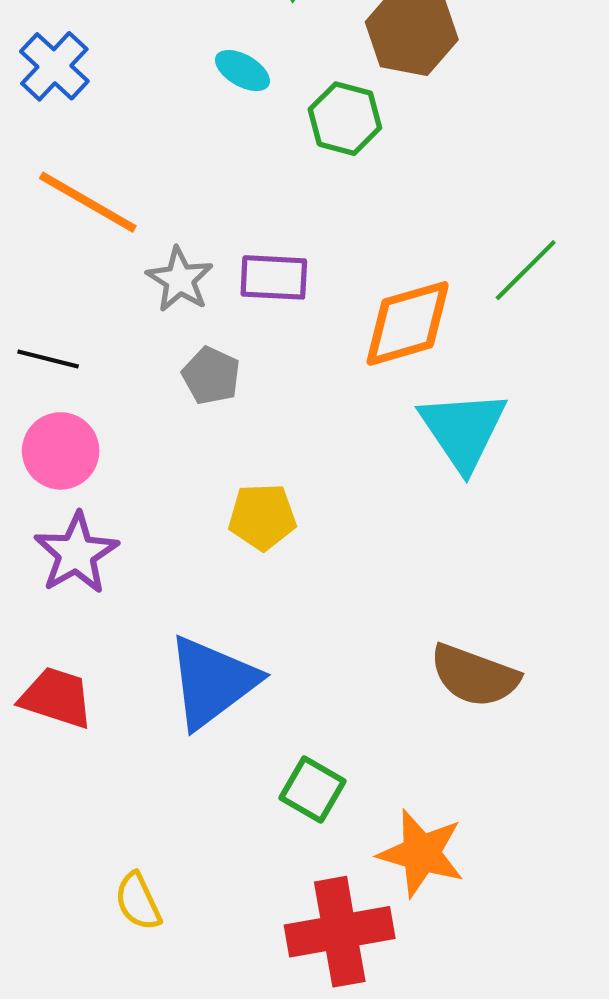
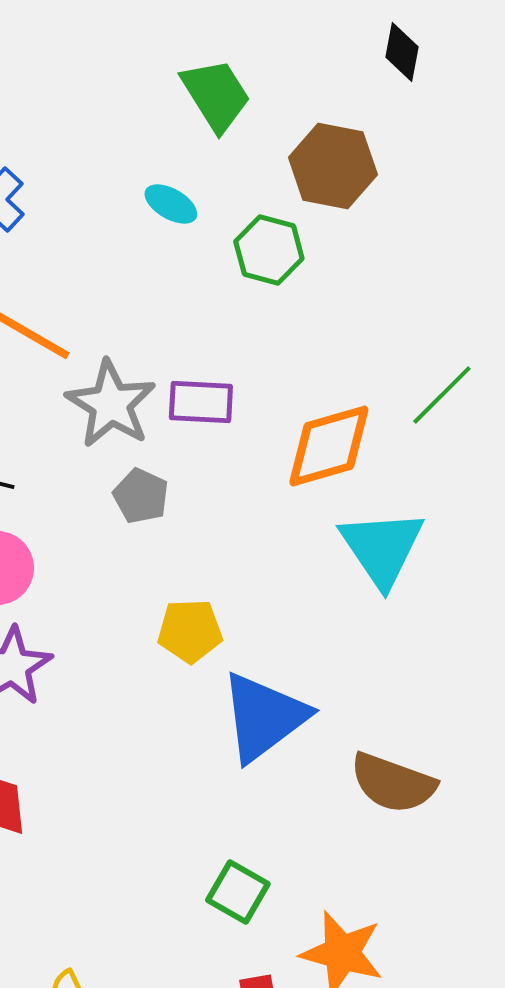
gray star: (180, 280) -> (111, 404), size x1.4
blue triangle: (212, 682) -> (264, 717), moved

